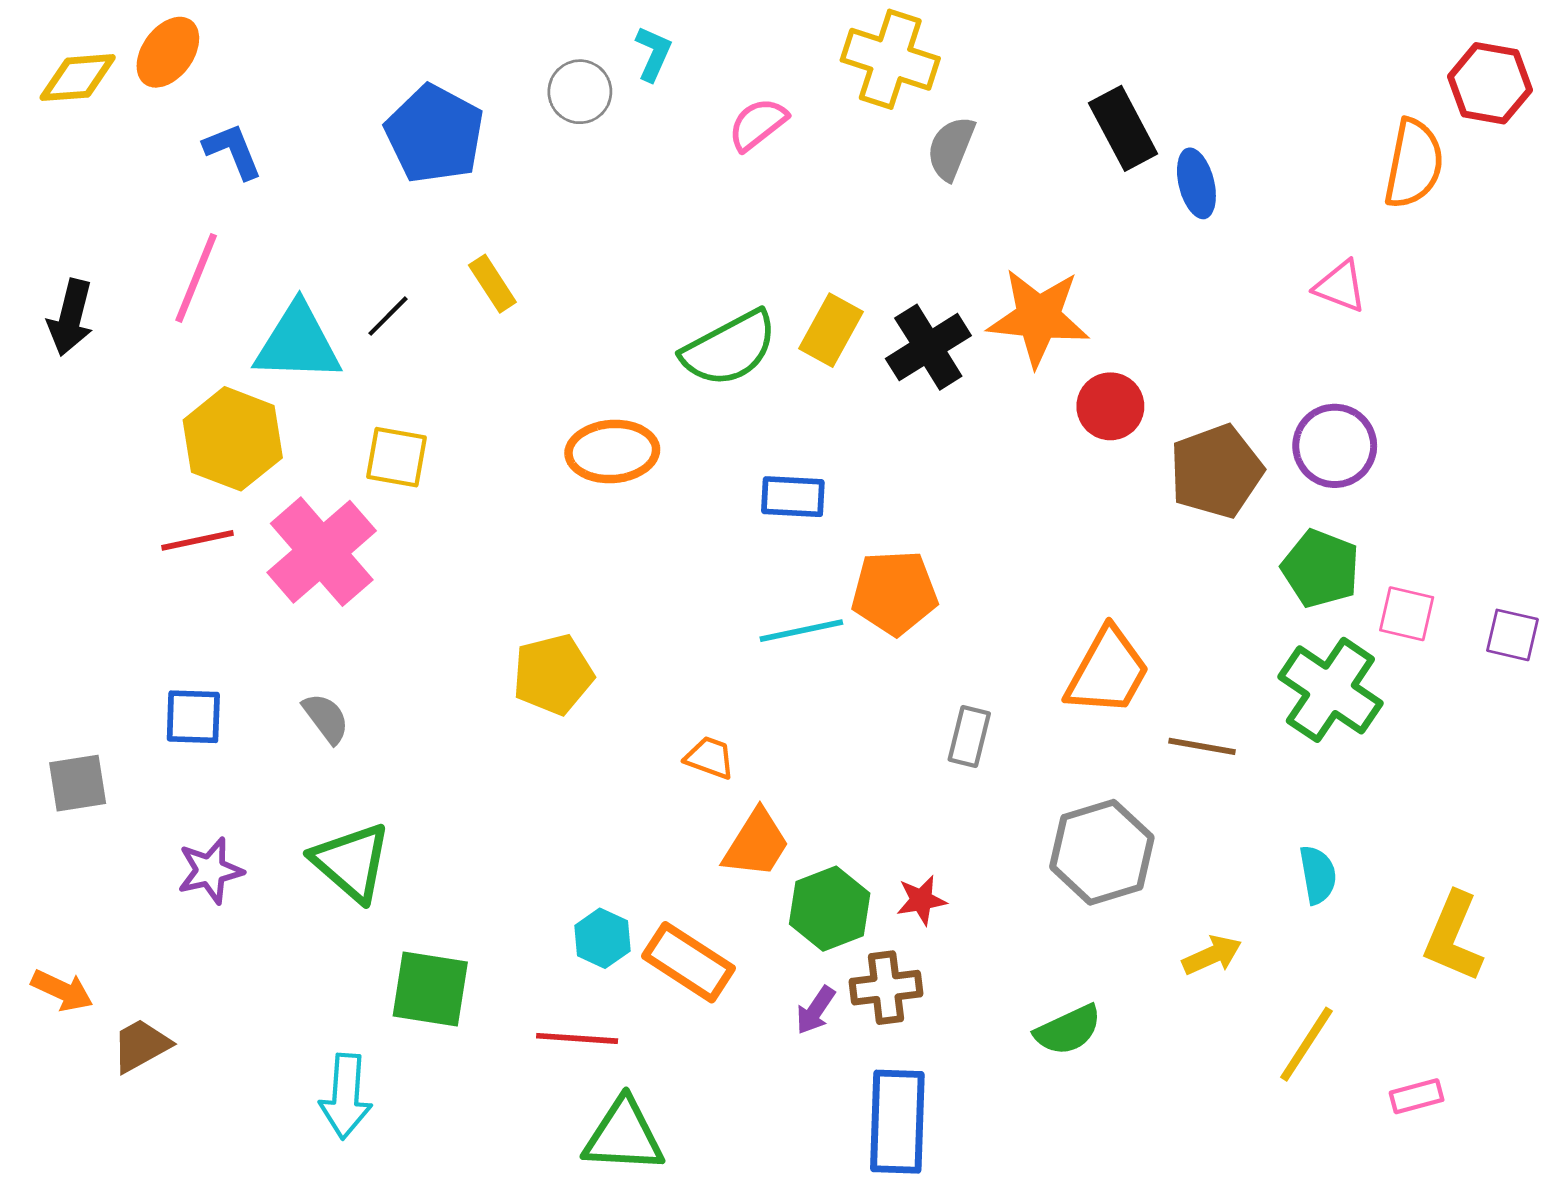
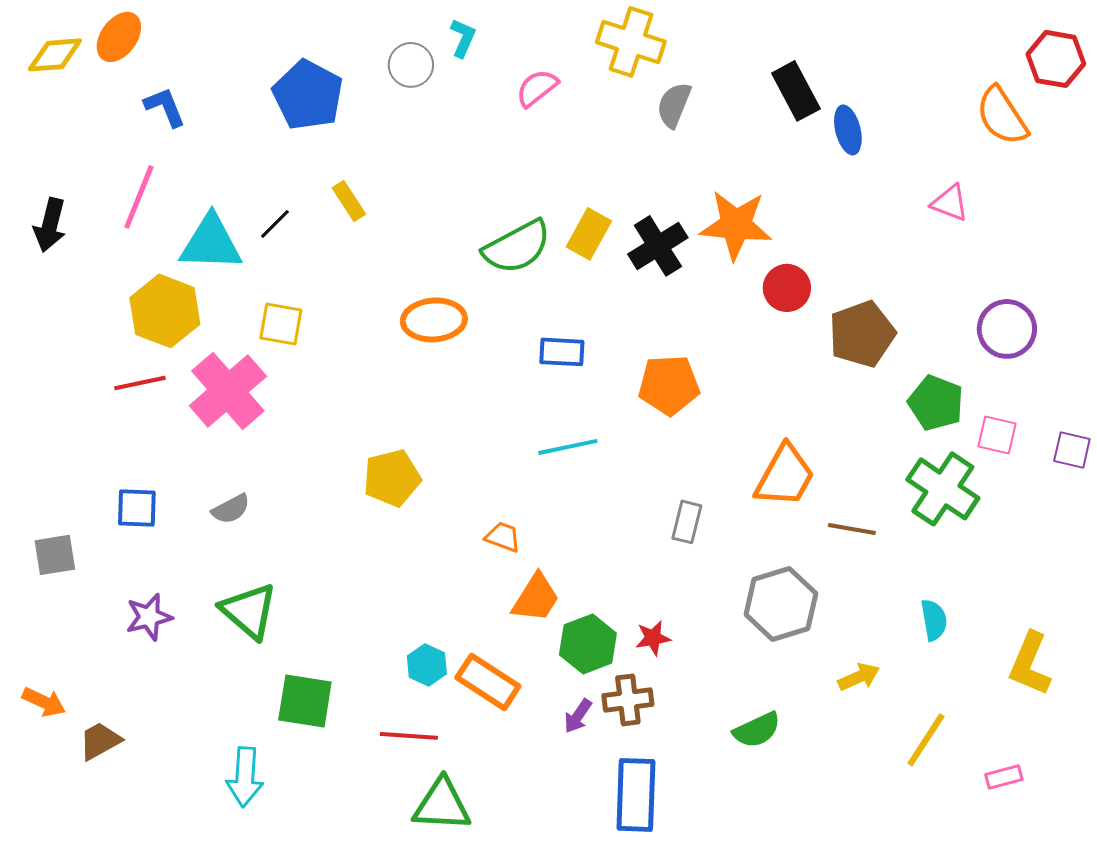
orange semicircle: (1414, 164) -> (1002, 116), turned 136
purple circle: (1335, 446) -> (1007, 329), moved
orange pentagon: (895, 593) -> (669, 385), moved
gray semicircle: (326, 718) -> (231, 509), turned 99

